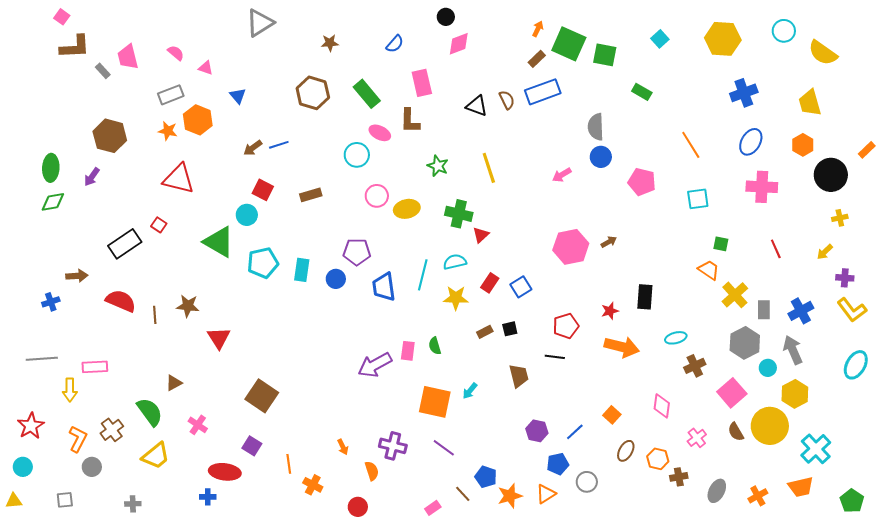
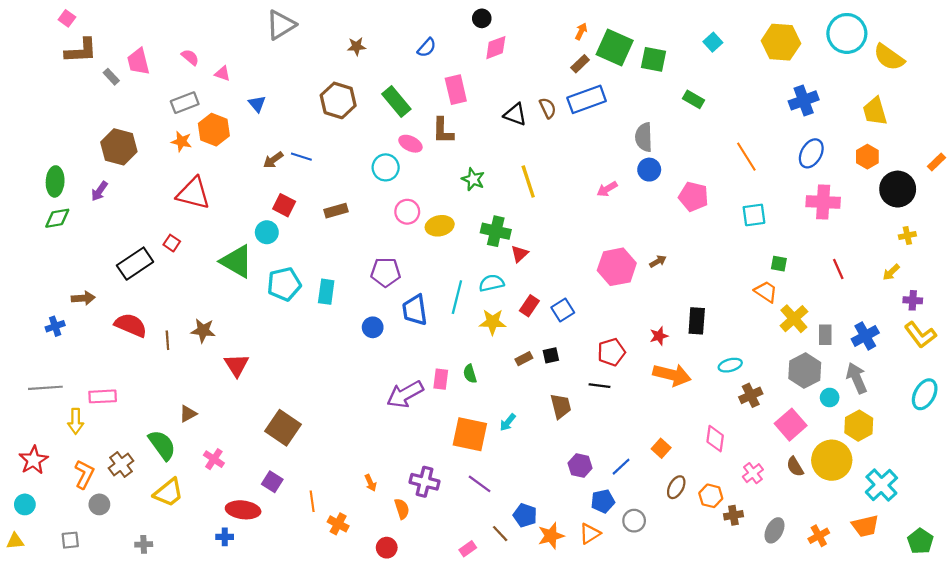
cyan circle: (784, 31) -> (847, 33), size x1.6
blue line: (279, 145) -> (301, 157), turned 36
blue circle: (336, 279) -> (373, 327), moved

